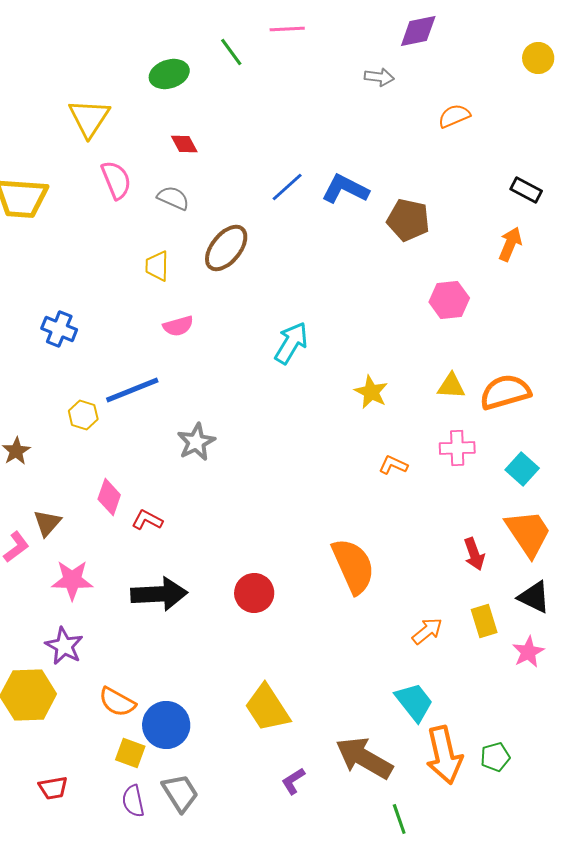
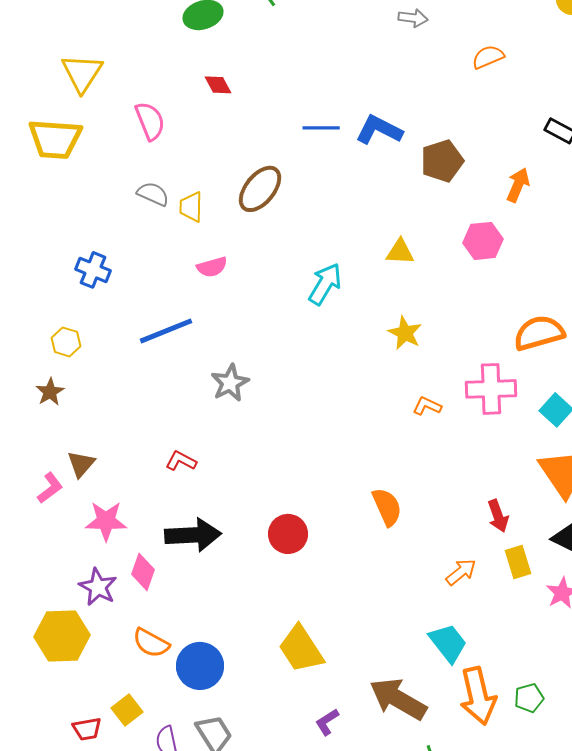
yellow triangle: (89, 118) -> (82, 73), moved
blue line: (287, 187) -> (321, 128), turned 42
gray semicircle: (173, 198) -> (153, 194), moved
brown pentagon: (408, 220) -> (442, 161), turned -30
orange arrow: (510, 244) -> (518, 185), moved
yellow triangle: (451, 386) -> (400, 252), moved
yellow hexagon: (83, 415) -> (66, 342), moved
pink cross: (457, 448) -> (491, 389), size x1.4
pink diamond: (109, 497) -> (143, 572), moved
red arrow: (474, 554) -> (498, 516), moved
orange semicircle: (353, 566) -> (387, 507), size x0.7
yellow square: (130, 753) -> (127, 710), moved, turned 32

